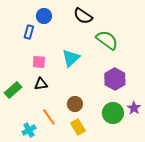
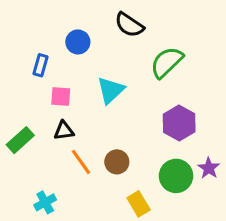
blue circle: (44, 16) -> (78, 42), moved
blue rectangle: (29, 32) -> (40, 65), moved
green semicircle: (107, 40) -> (167, 62), turned -80
orange line: (49, 117) -> (81, 162), moved
yellow rectangle: (78, 127) -> (139, 204), moved

